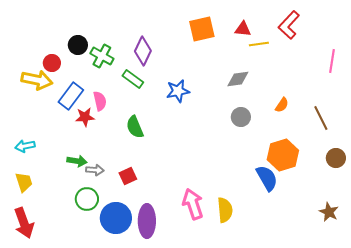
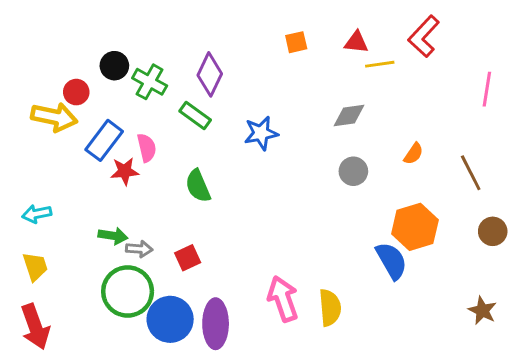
orange square: (202, 29) -> (296, 42), size x0.6
green circle: (87, 199) -> (128, 291), size x1.5

